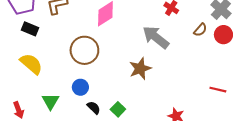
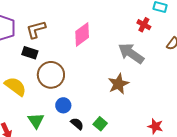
black rectangle: (30, 29) -> (30, 53), moved
brown circle: (84, 50) -> (51, 75), moved

